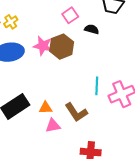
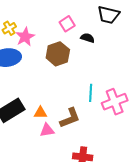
pink star: (43, 46) -> (25, 37), moved, turned 30
brown L-shape: (76, 112) -> (70, 118), turned -80

